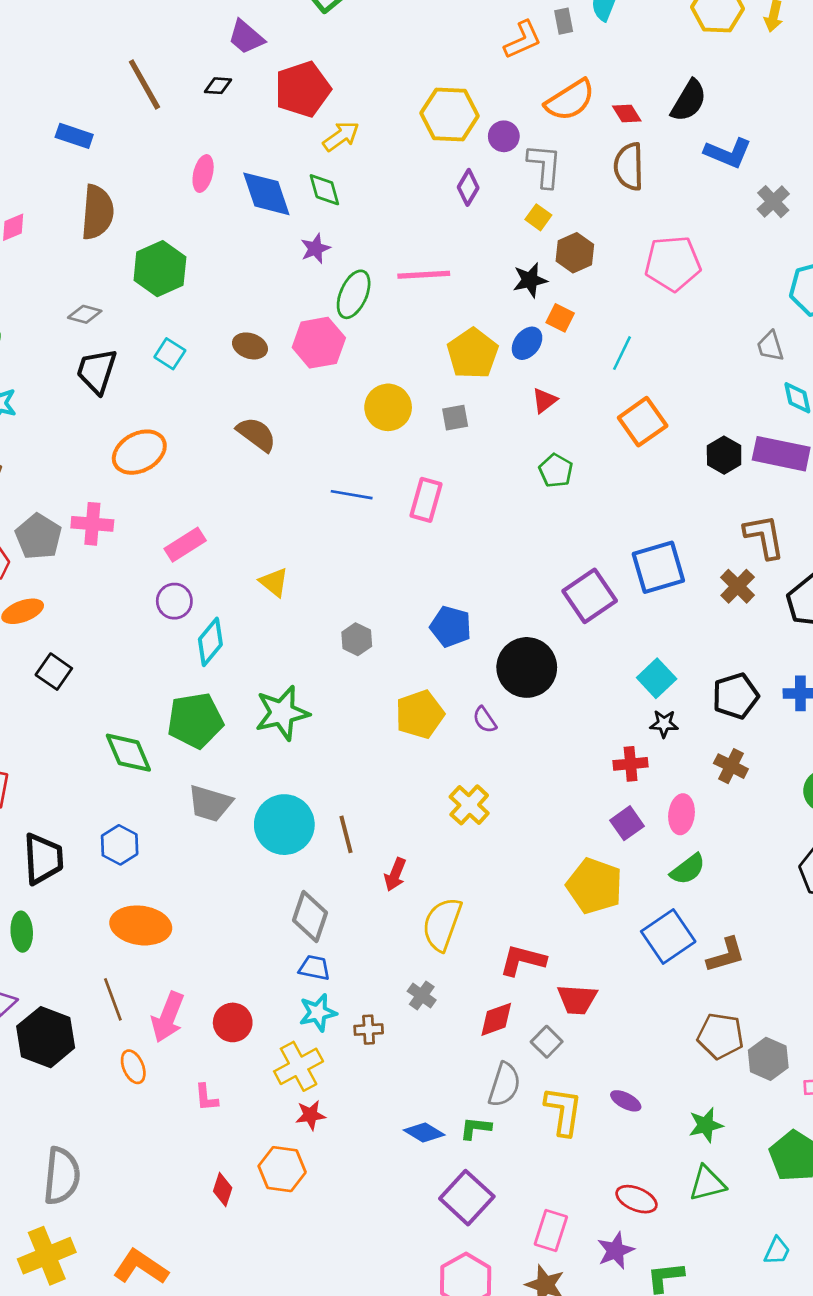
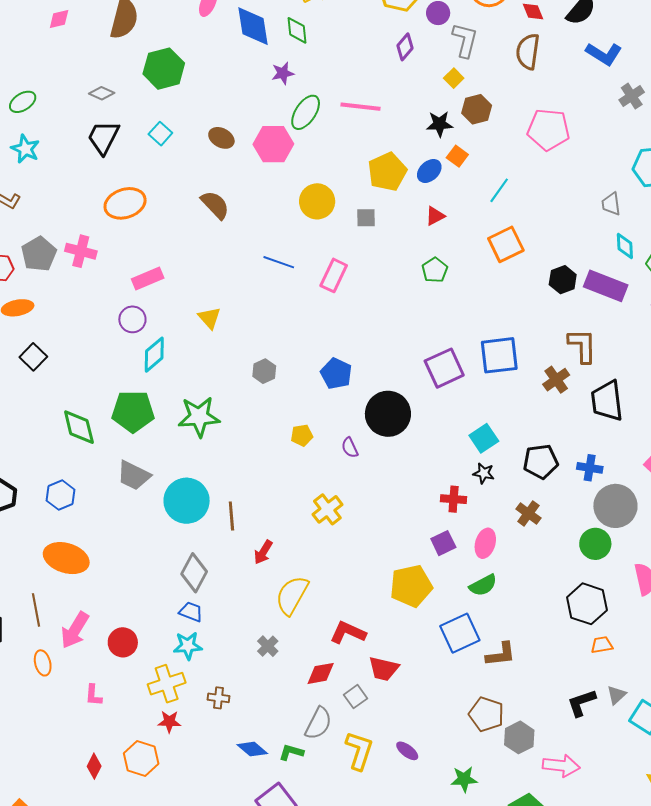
yellow pentagon: (420, 714) -> (302, 435), size x0.6
yellow pentagon: (595, 886) -> (411, 586), turned 30
brown cross: (369, 1030) -> (218, 698), moved

